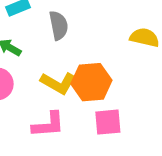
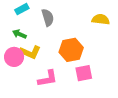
yellow L-shape: (58, 83) -> (30, 52), moved

